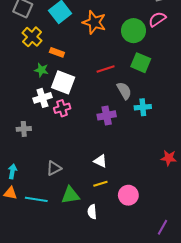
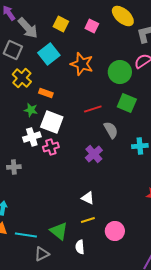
cyan cross: (143, 107) -> (140, 146), moved
purple cross: (107, 115) -> (94, 154), turned -30
gray triangle: (54, 168) -> (42, 254), moved
green triangle: (70, 195) -> (59, 231), turned 48

